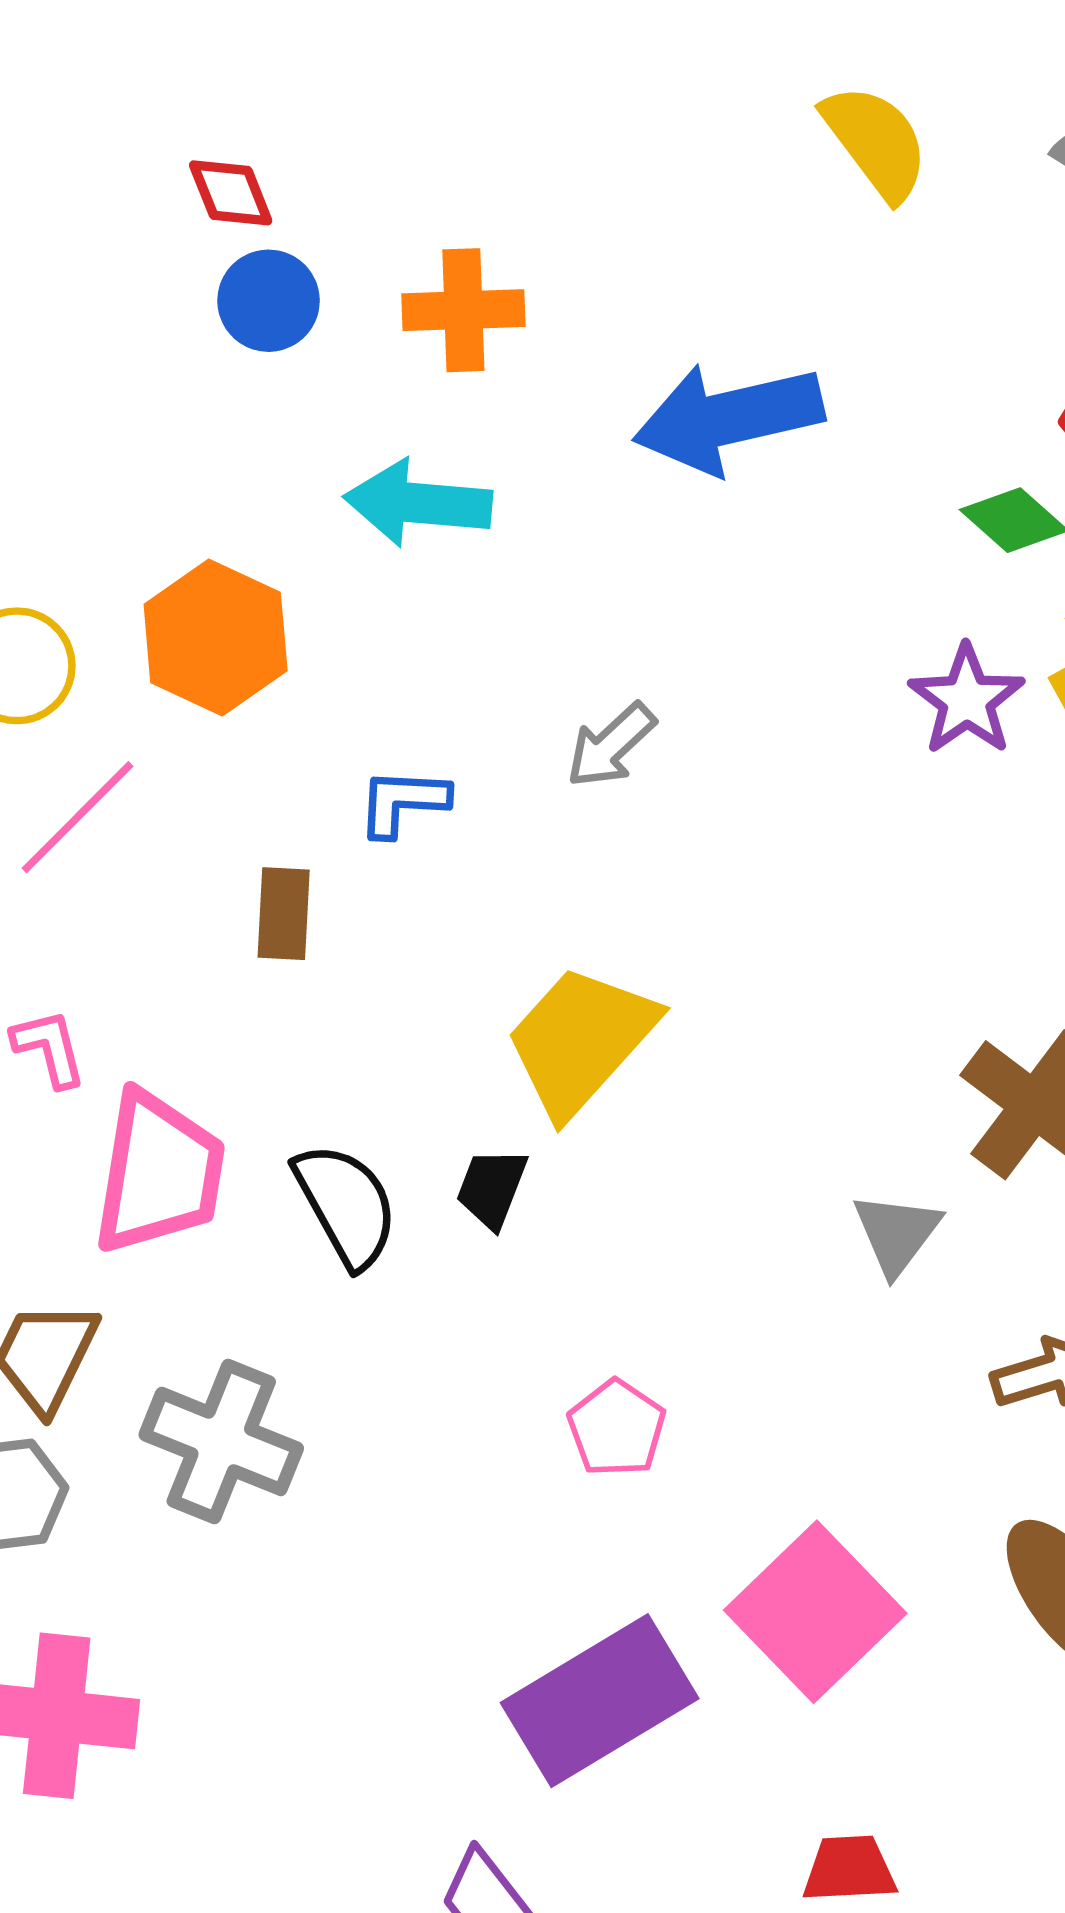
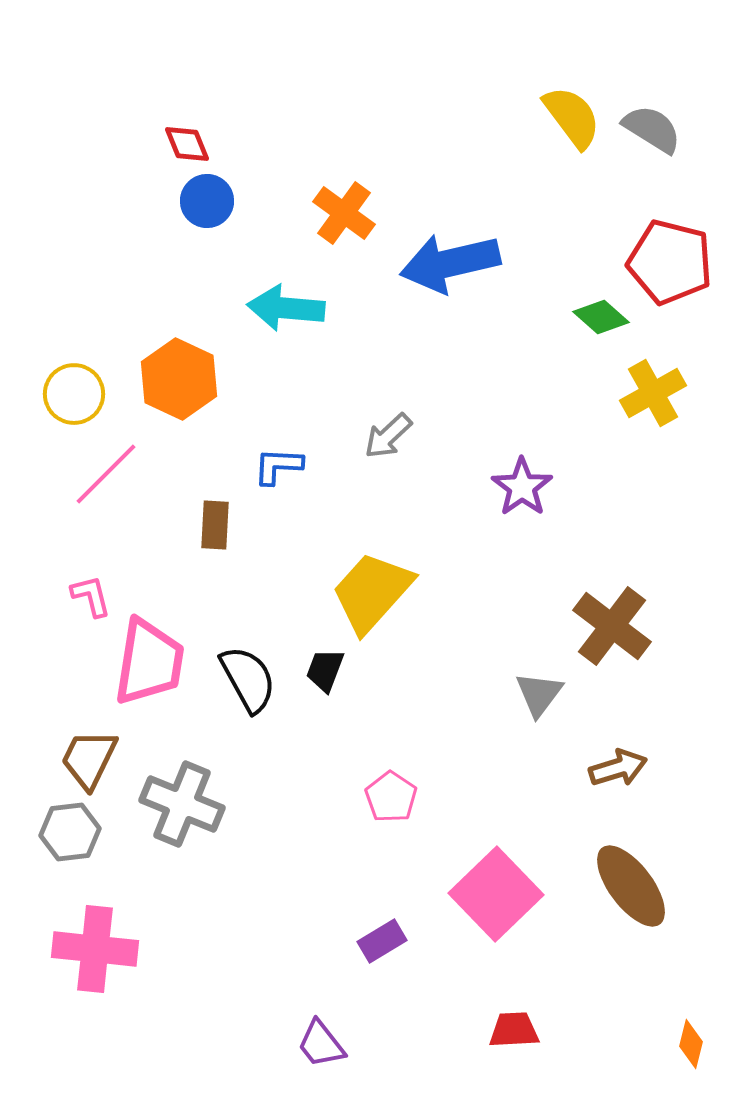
yellow semicircle: (876, 142) -> (572, 117), moved
orange cross: (463, 310) -> (344, 213), moved, turned 38
purple star: (967, 700) -> (522, 487), moved
purple rectangle: (600, 1701) -> (382, 941), size x0.5

